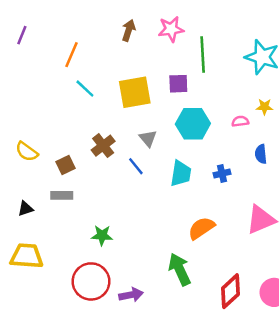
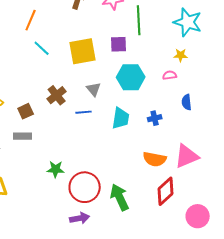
yellow star: (264, 107) -> (181, 55), moved
blue line: (136, 166) -> (84, 112), turned -56
orange semicircle: (201, 228) -> (155, 159), moved, turned -135
red circle: (91, 281) -> (85, 187), moved
red diamond: (231, 291) -> (166, 191), moved

